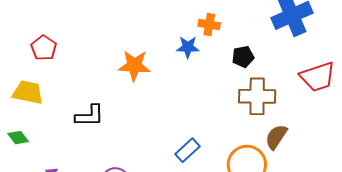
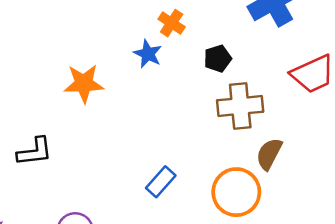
orange cross: (209, 25) -> (172, 23), turned 30
blue star: (188, 47) -> (148, 54), turned 30

